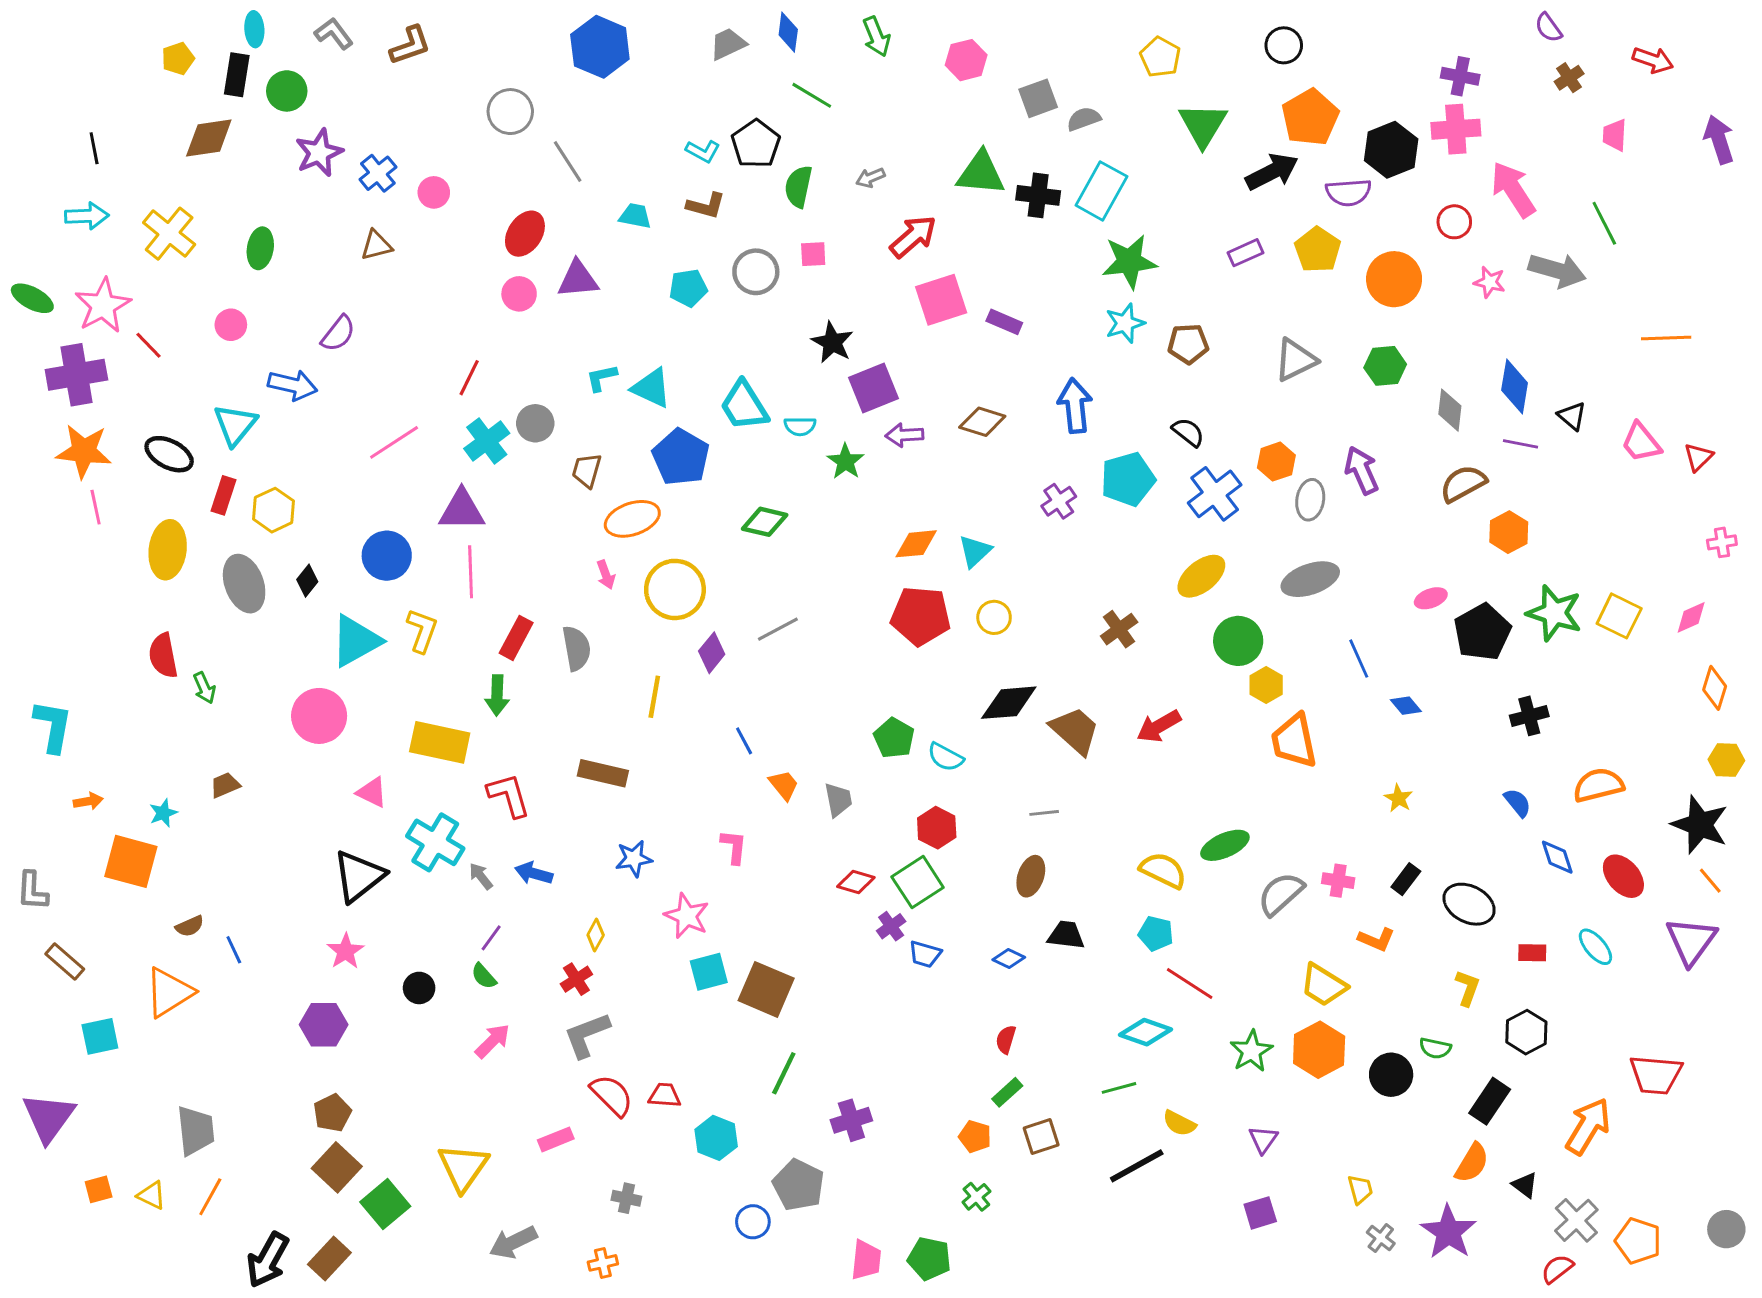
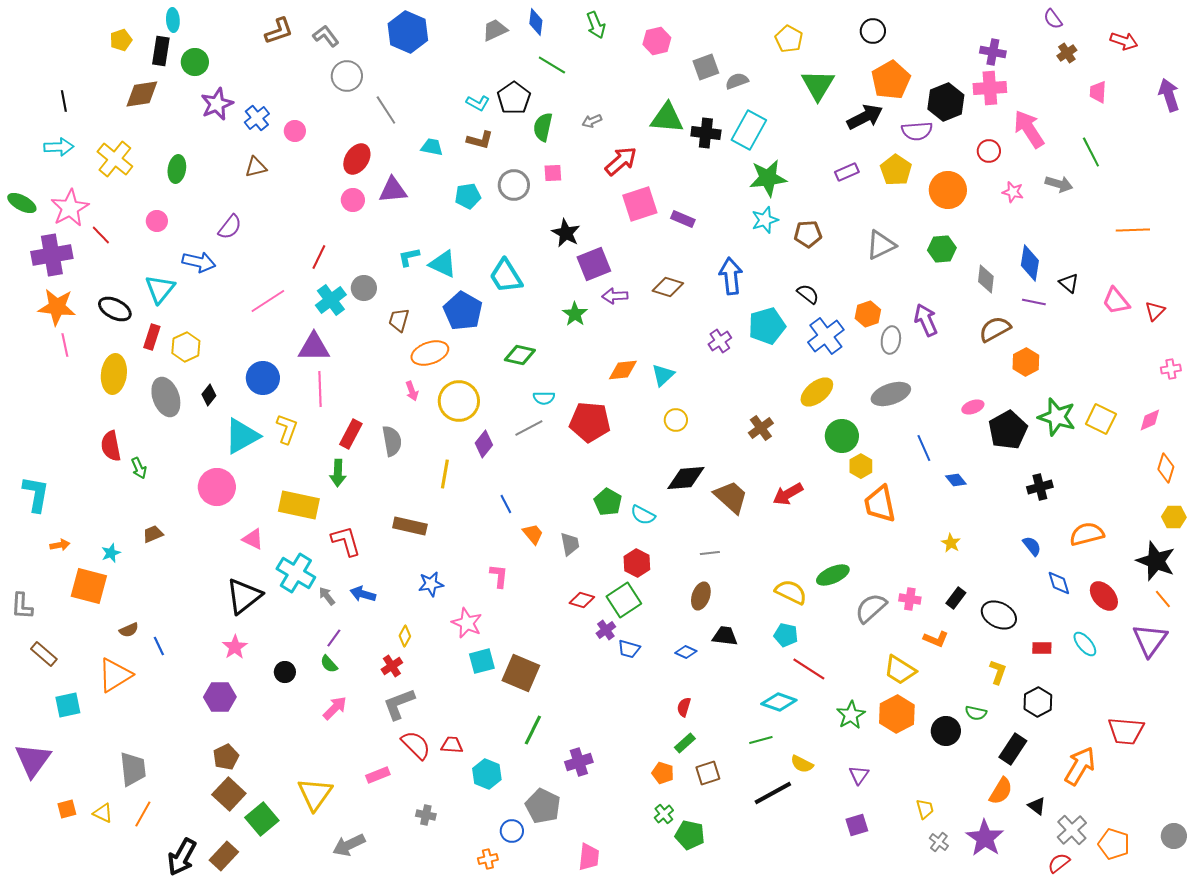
gray L-shape: (334, 34) -> (326, 36), moved
gray arrow: (1557, 270) -> (1059, 184), size x0.7
cyan semicircle: (800, 426) -> (544, 398), moved
red pentagon: (921, 616) -> (590, 422), moved
green pentagon: (929, 1259) -> (690, 835), moved
orange cross: (603, 1263) -> (488, 859), moved

